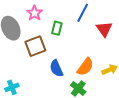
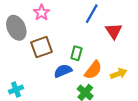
green rectangle: (57, 28) -> (76, 53), moved
blue semicircle: (56, 68) -> (63, 71), turned 90

